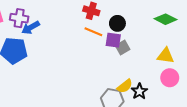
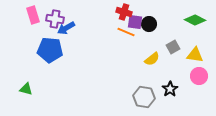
purple square: (113, 40) -> (135, 22), moved
gray square: (123, 47) -> (173, 47), moved
yellow semicircle: (125, 86) -> (152, 59), moved

